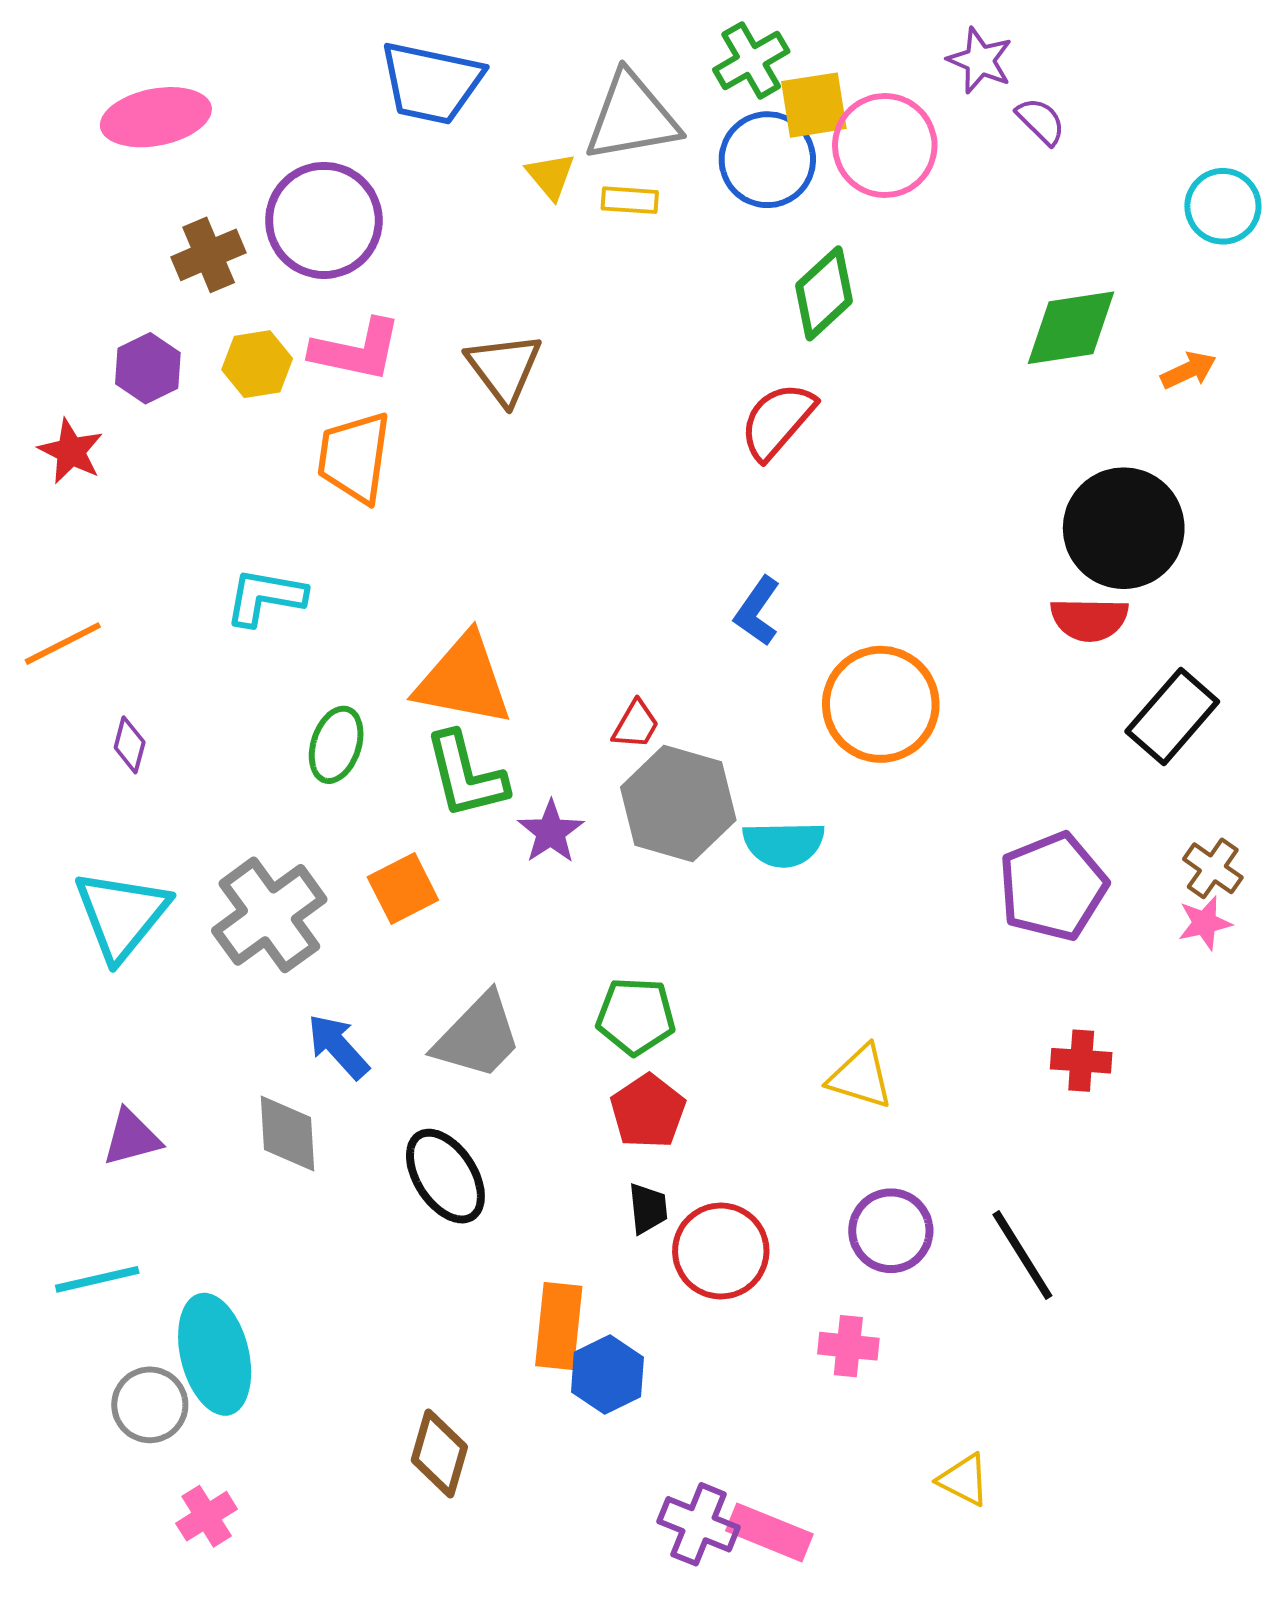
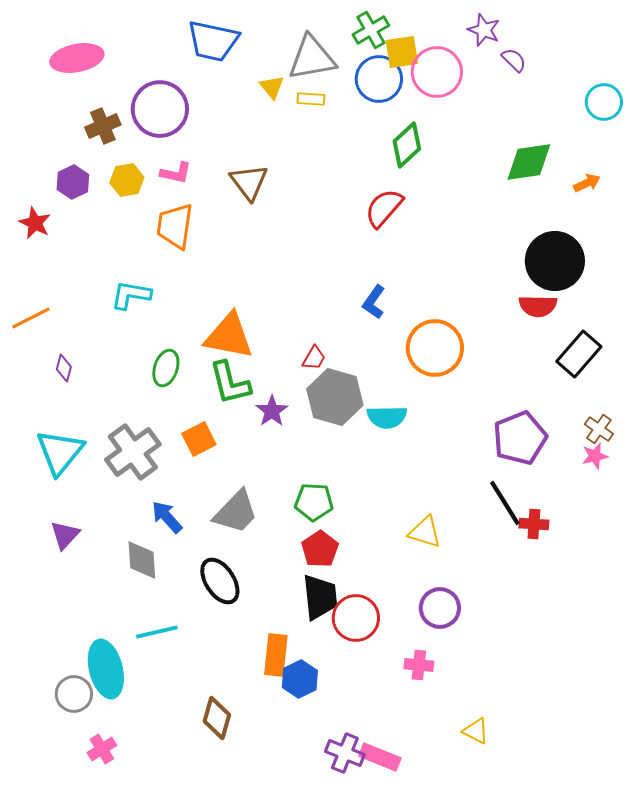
pink L-shape: (356, 350) -> (176, 173), size x0.7
purple triangle: (132, 1138) -> (65, 535), moved, turned -32
black trapezoid: (648, 1208) -> (320, 597), size x1.8
black line: (1022, 1255) -> (505, 503), moved
cyan line: (97, 1279) -> (157, 632), moved

